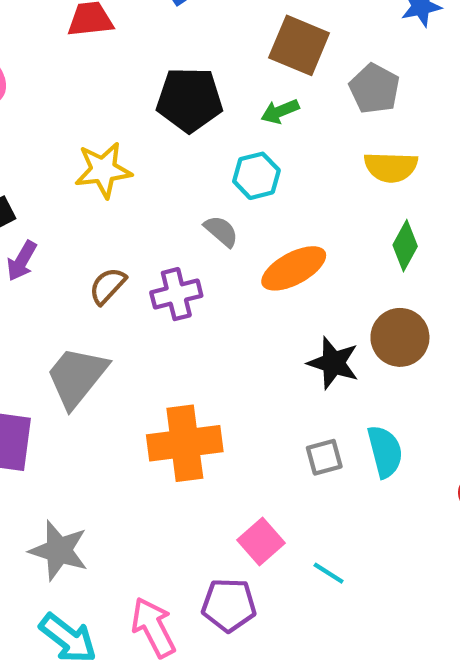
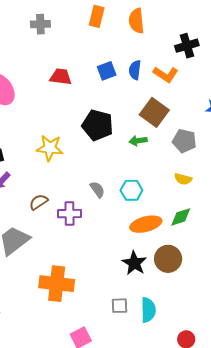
gray pentagon: (374, 89) -> (184, 141), turned -30
yellow semicircle: (391, 167) -> (183, 179), size x0.7
cyan hexagon: (256, 176) -> (131, 190), moved
green diamond: (405, 246) -> (181, 217), turned 30
orange ellipse: (294, 268) -> (146, 224), moved

